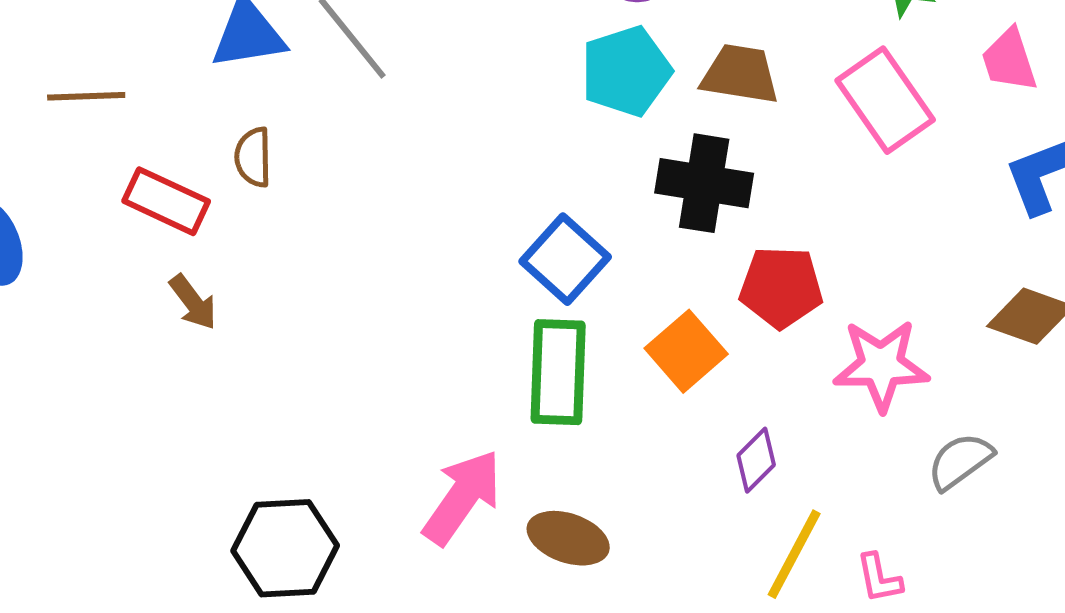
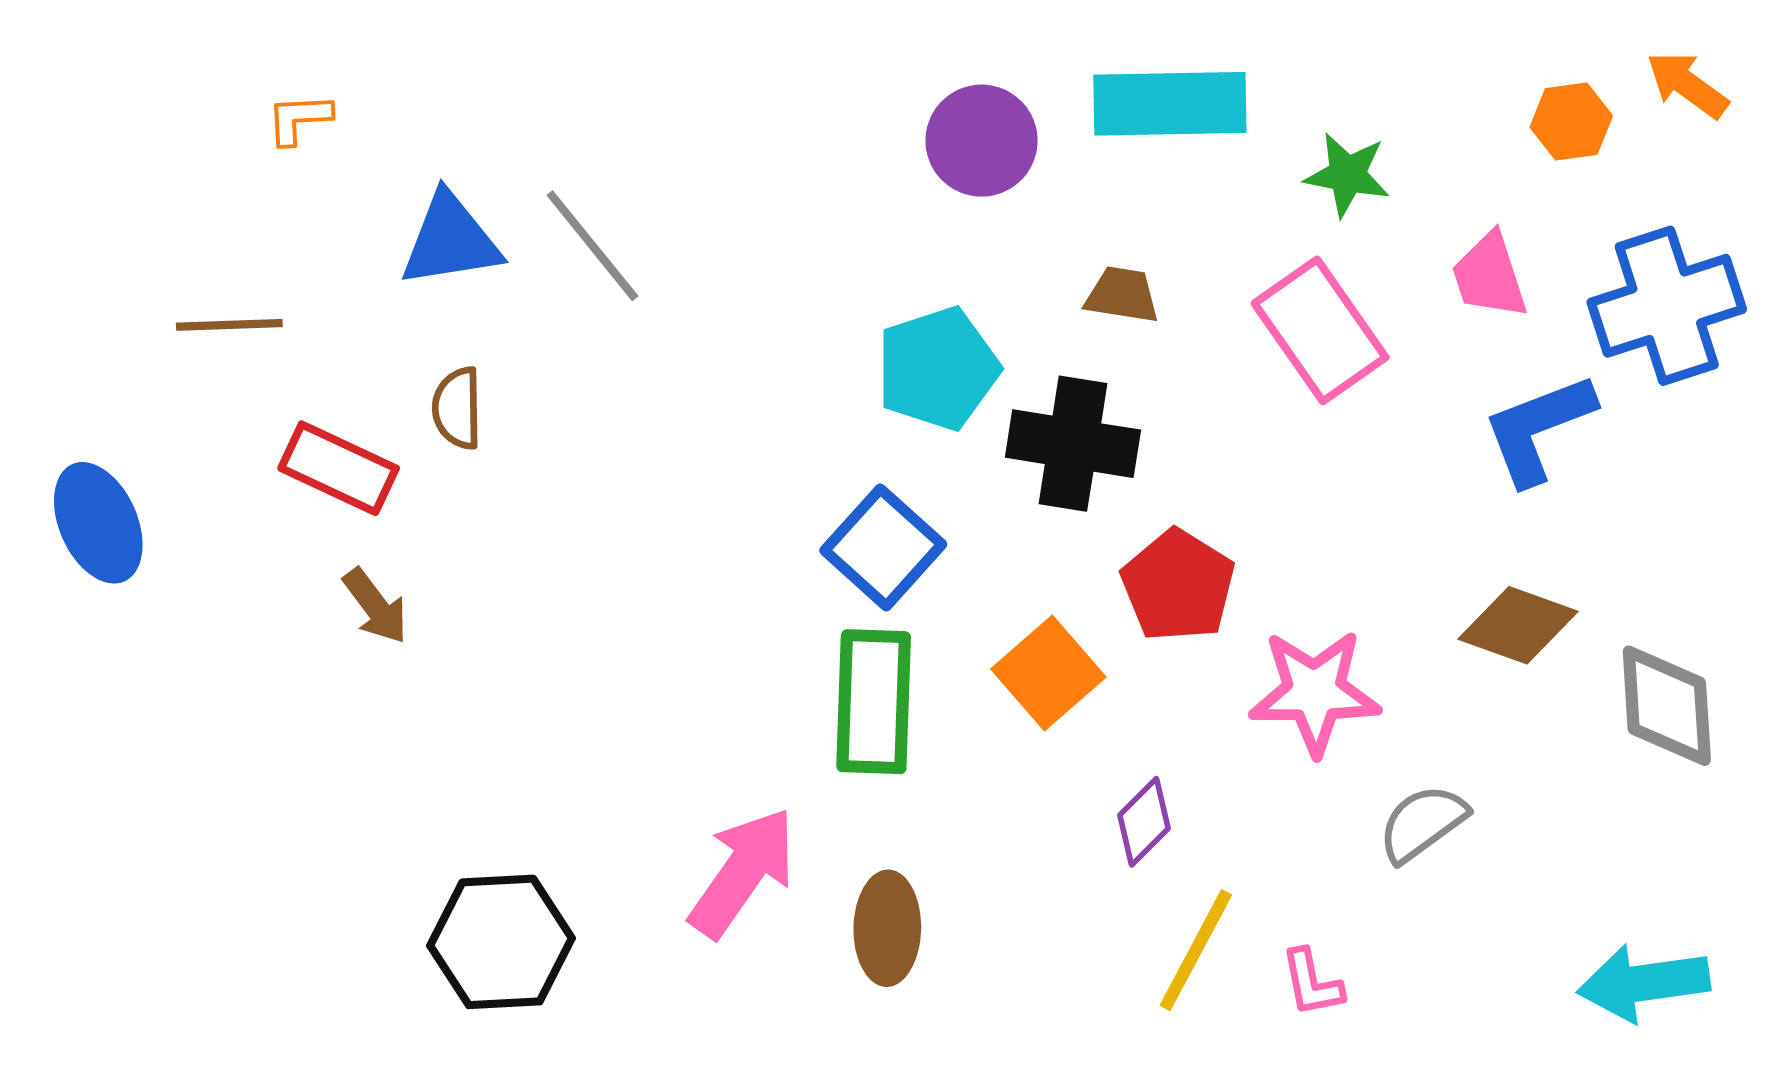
cyan pentagon: (626, 71) -> (938, 369), moved
brown trapezoid: (740, 74) -> (1122, 295), size x0.7
red pentagon: (781, 287) -> (1178, 586), turned 30
brown ellipse: (568, 538) -> (887, 928), turned 72

